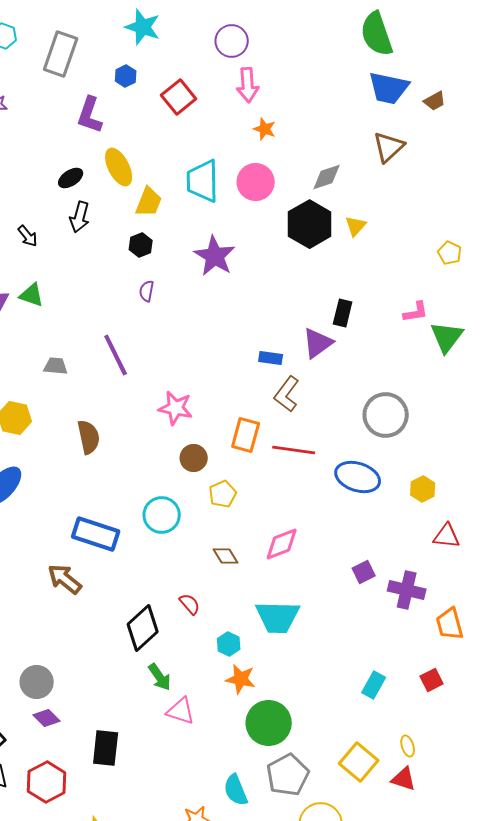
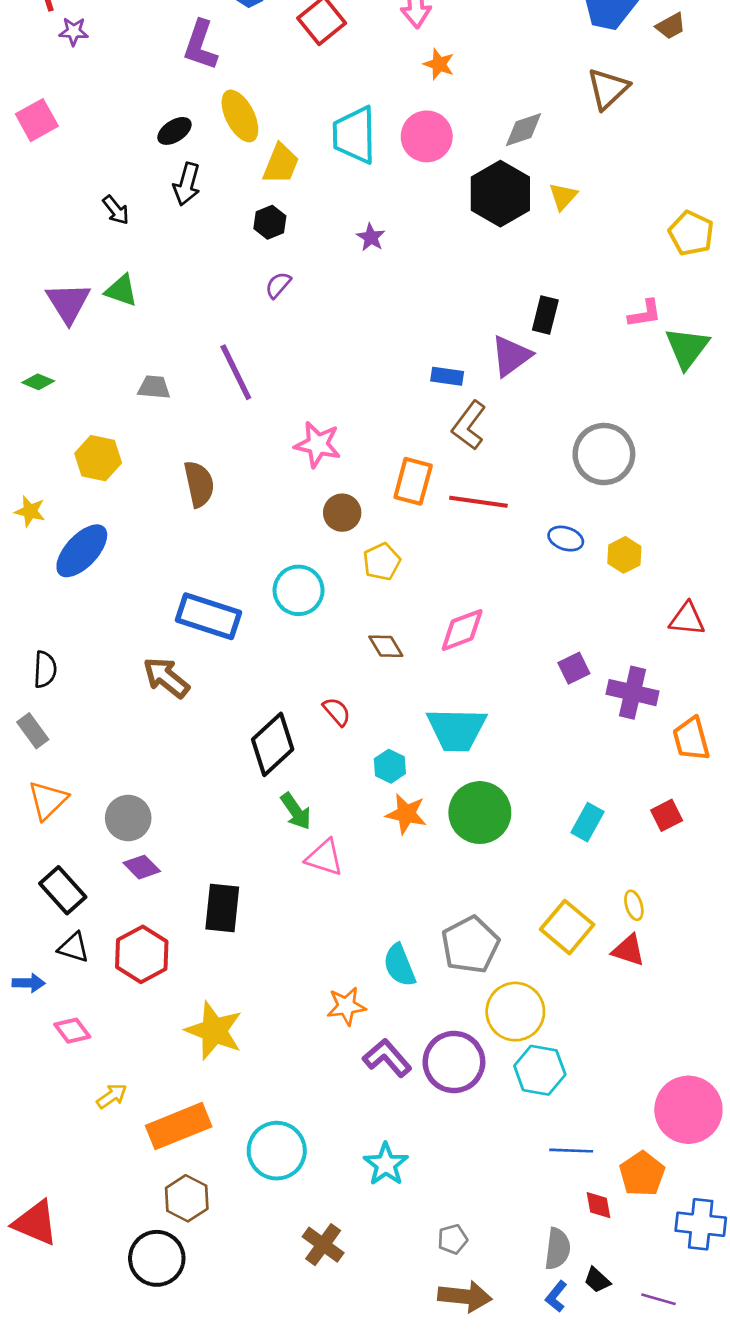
yellow pentagon: (450, 253) -> (691, 233), size x1.4
purple star: (215, 256) -> (371, 237), size x0.5
purple semicircle: (147, 291) -> (278, 285), turned 30
blue ellipse: (358, 477) -> (566, 539), size x0.6
yellow hexagon: (423, 489) -> (624, 555), moved
green circle: (269, 723) -> (480, 813), moved

